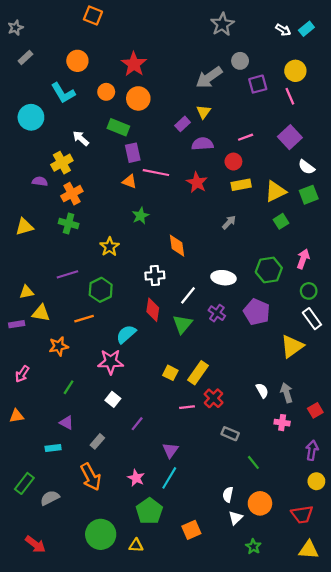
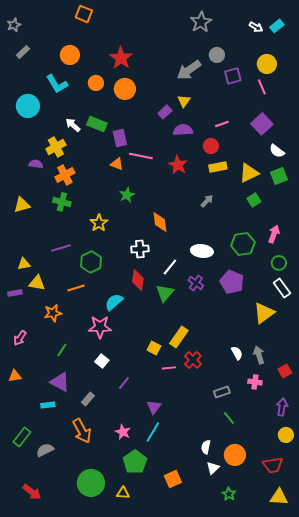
green rectangle: (118, 127) -> (97, 124), moved
yellow square: (170, 373) -> (154, 348), moved
purple triangle: (66, 423) -> (60, 382), size x1.5
gray rectangle: (230, 434) -> (222, 392), moved, turned -42

